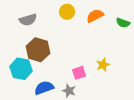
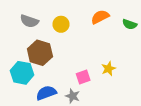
yellow circle: (67, 12) -> (61, 24), moved
gray semicircle: (28, 20) -> (29, 21), turned 36

